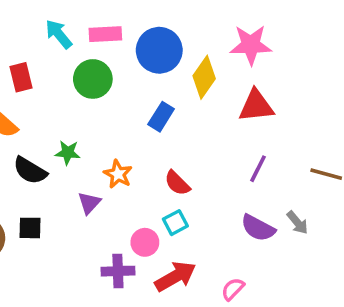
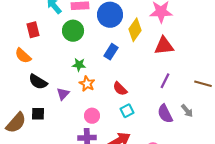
green star: (68, 153) -> (79, 65), moved
purple triangle: (89, 203) -> (63, 94), moved
cyan square: (175, 223) -> (127, 111), moved
purple semicircle: (258, 228) -> (165, 114), turned 36
pink circle: (145, 242) -> (92, 116), moved

